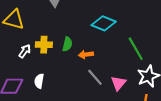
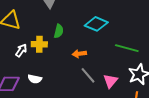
green semicircle: (67, 44) -> (59, 31), moved
green line: (136, 49) -> (127, 48), turned -45
white semicircle: (39, 81) -> (35, 79), turned -88

